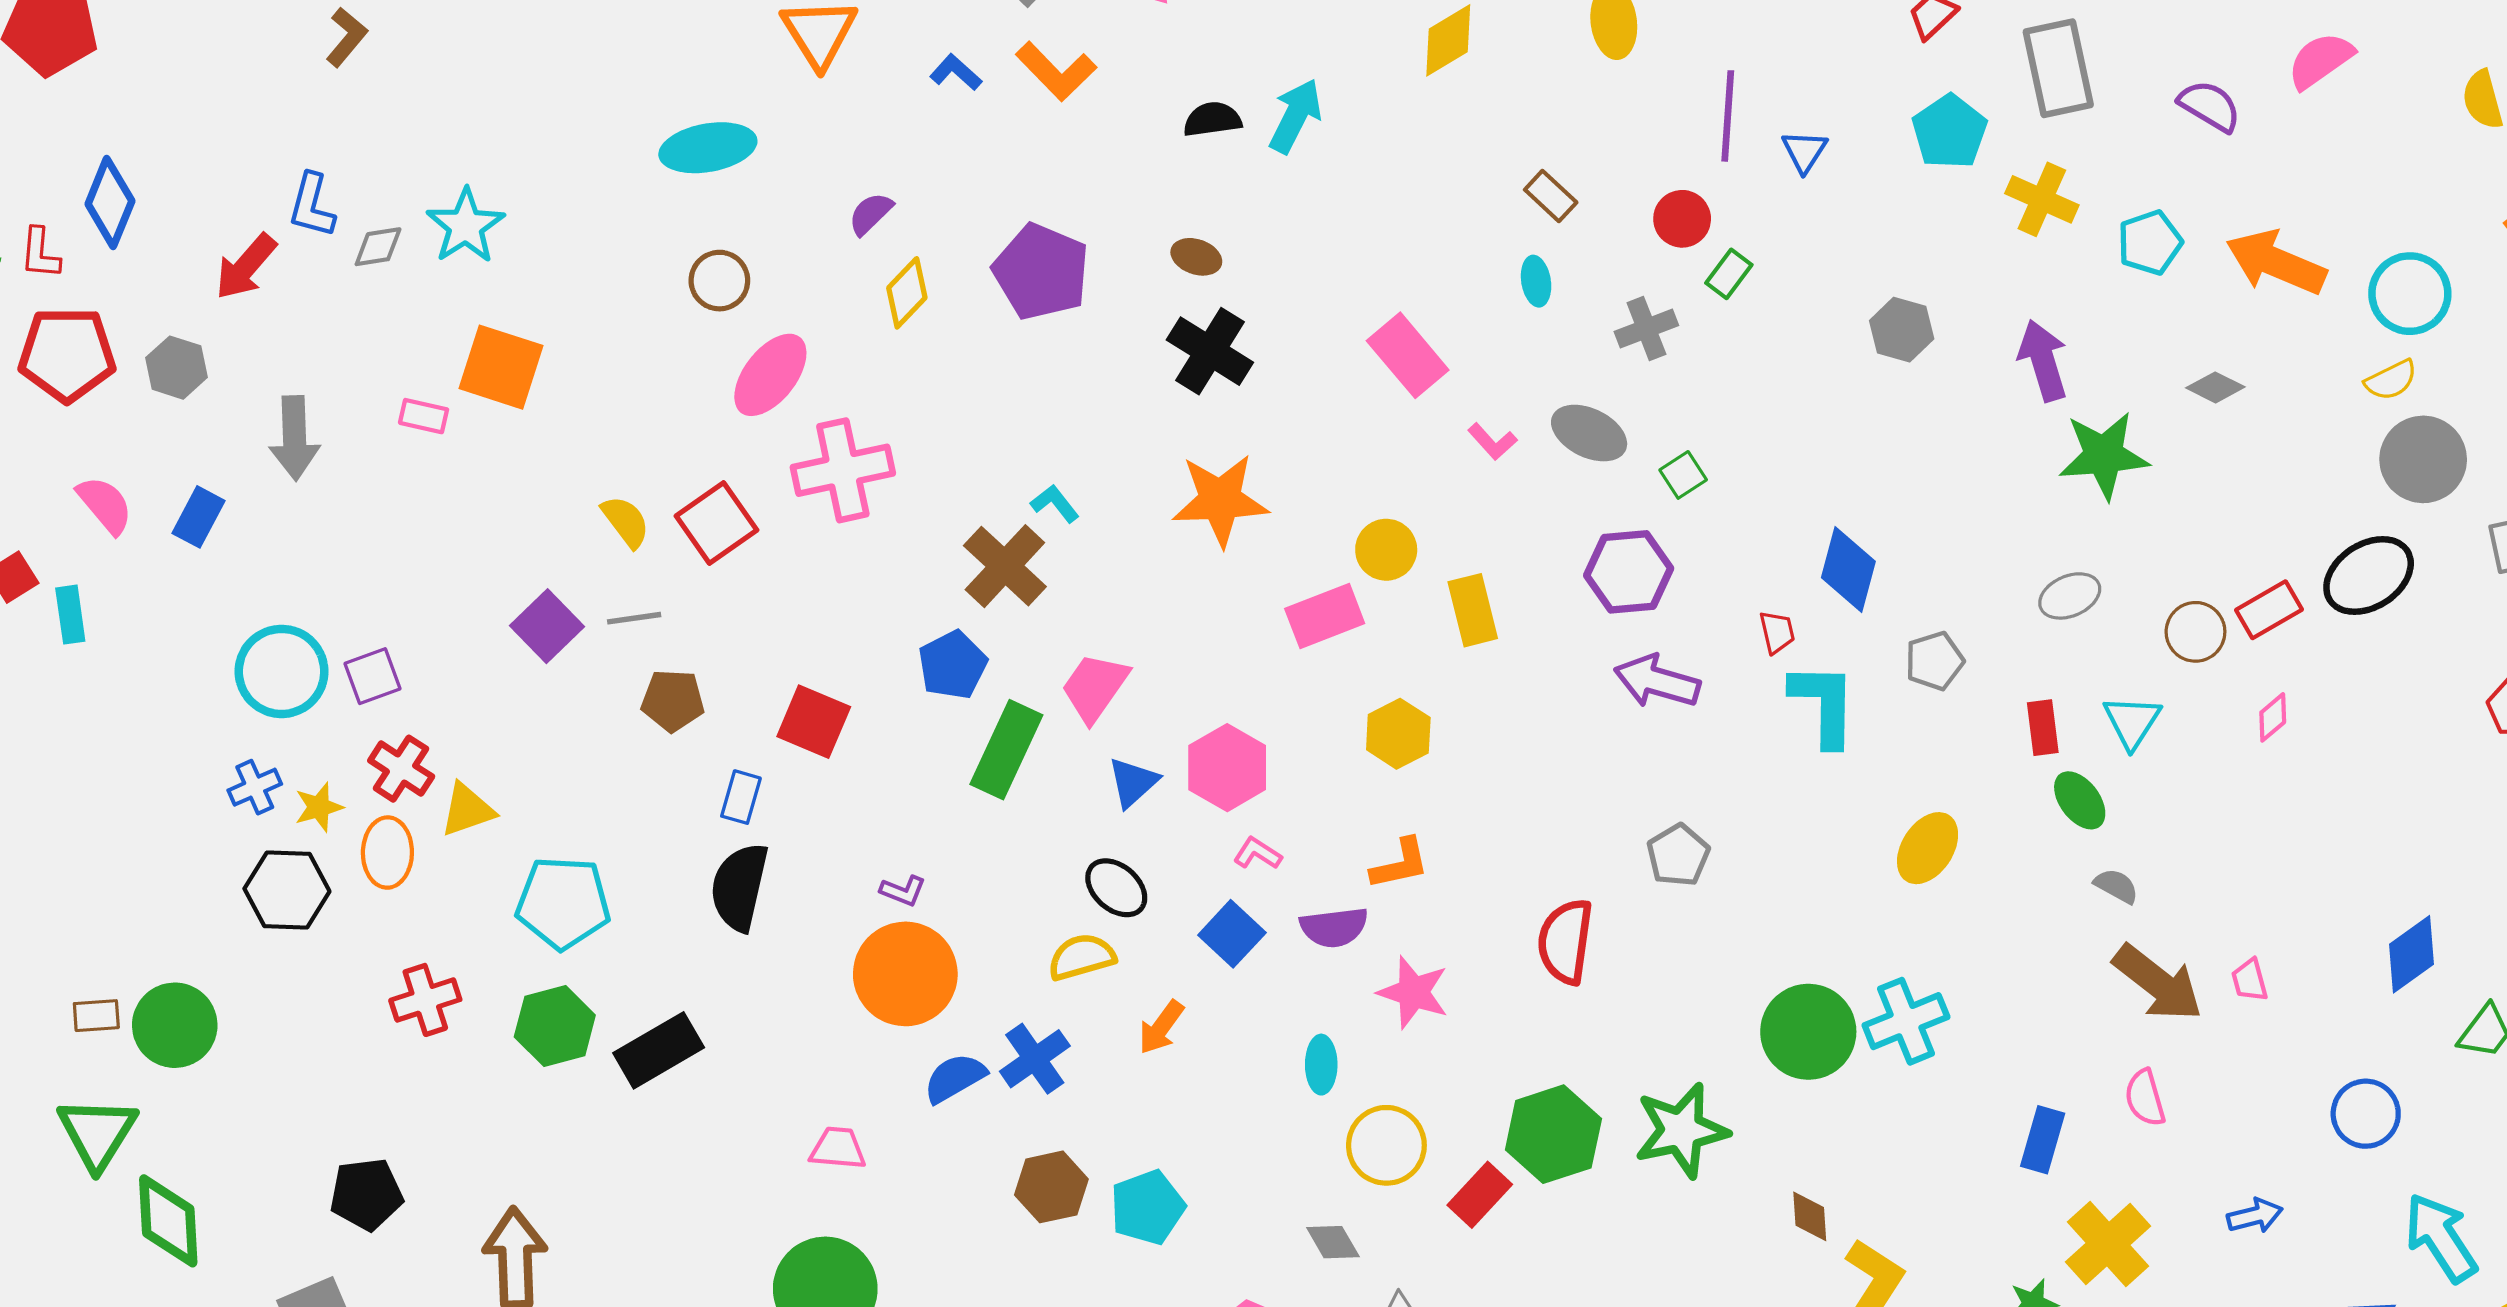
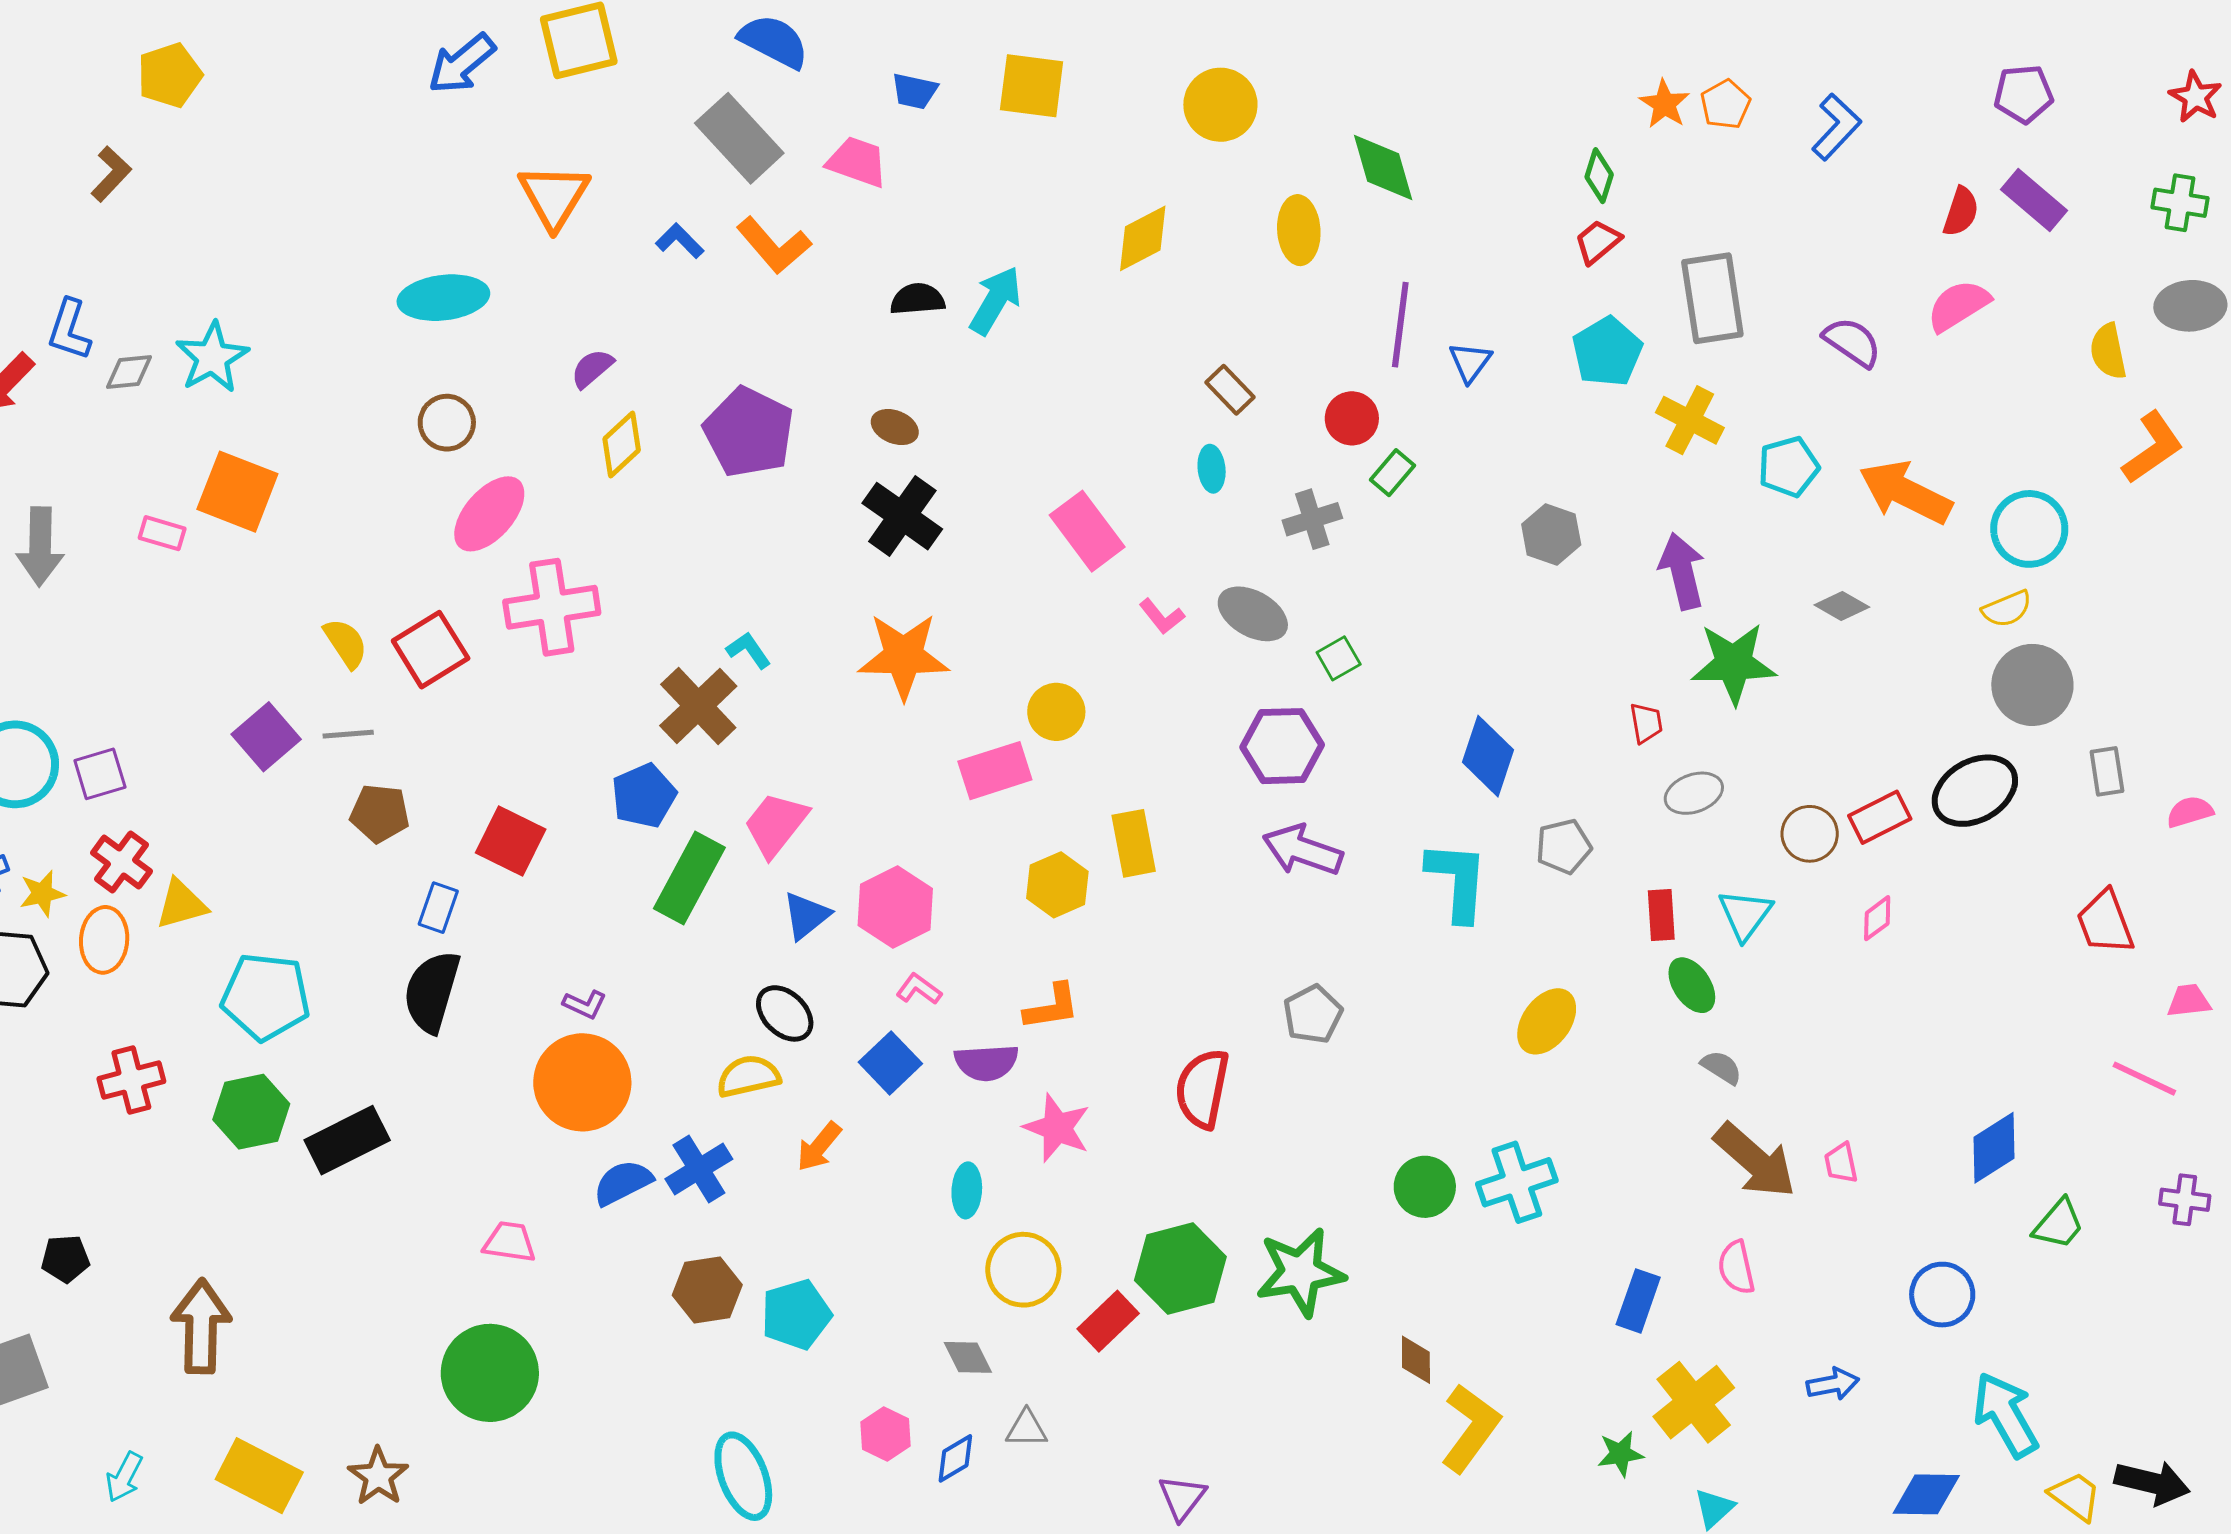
yellow rectangle: (1473, 610) -> (1134, 843), moved
red trapezoid: (1777, 632) -> (1646, 723), moved
green circle: (1808, 1032) -> (1425, 1187), size x0.7
black pentagon: (366, 1194) -> (65, 1259), size x0.7

